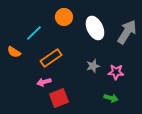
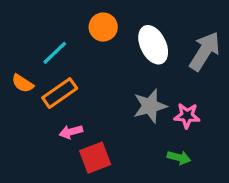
orange rectangle: (51, 58) -> (60, 93), moved
gray star: (93, 66) -> (150, 106), size x1.5

